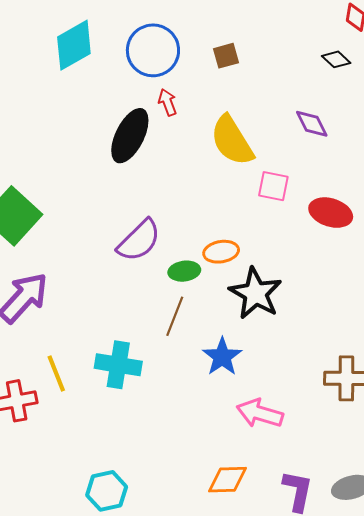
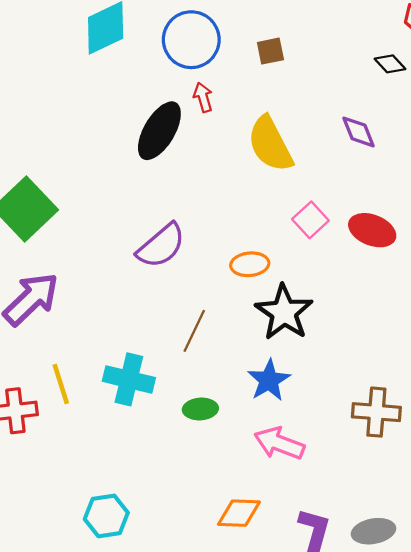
pink square: (273, 186) -> (310, 220), moved, turned 32
green ellipse: (184, 271) -> (200, 409), moved
blue star: (222, 357) -> (269, 380), moved

